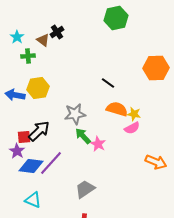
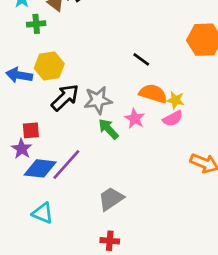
black arrow: (39, 131) -> (65, 98), moved
pink star: (98, 144) -> (135, 119), moved

